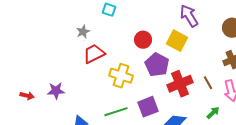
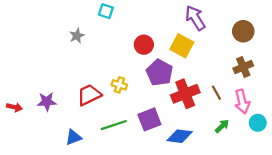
red trapezoid: (94, 54) -> (89, 95), moved
yellow cross: (121, 76) -> (119, 85), size x0.6

